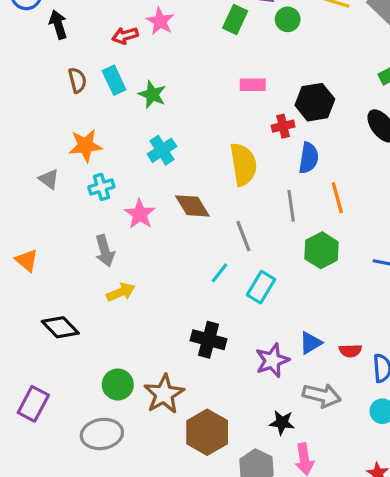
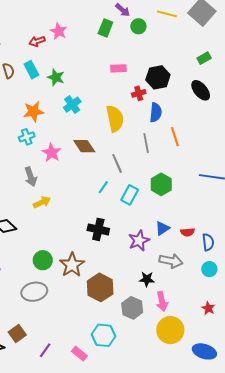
orange star: (85, 146) -> (33, 112), moved
cyan cross: (162, 150) -> (72, 105), moved
green hexagon: (322, 250) -> (161, 184), moved

